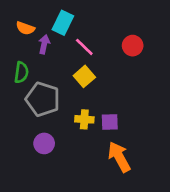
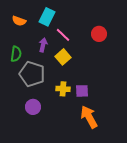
purple arrow: (44, 44) -> (43, 45), moved

